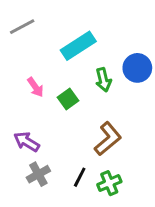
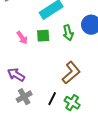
green square: (68, 99) -> (43, 36), moved, turned 32
green cross: (109, 183) -> (72, 103), turned -35

